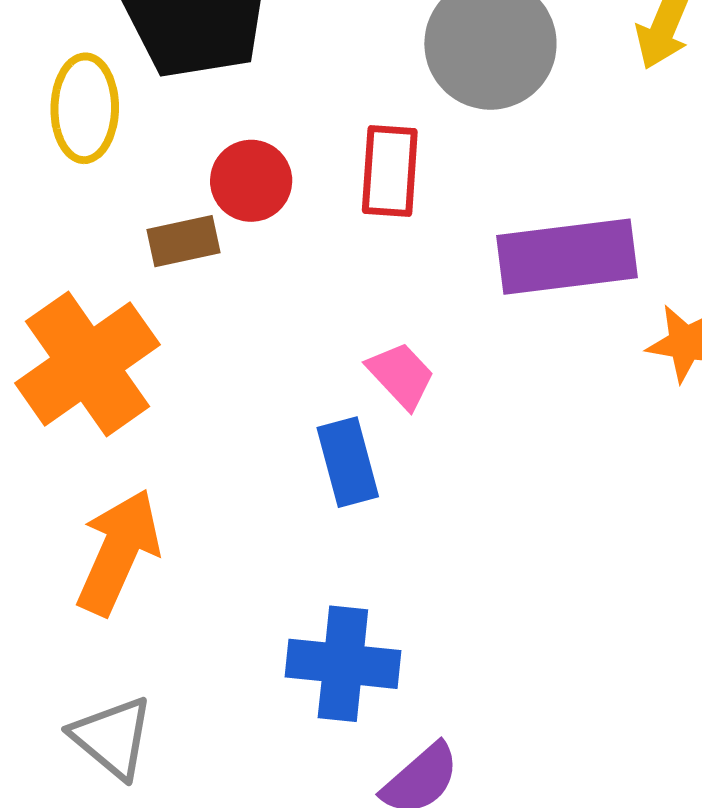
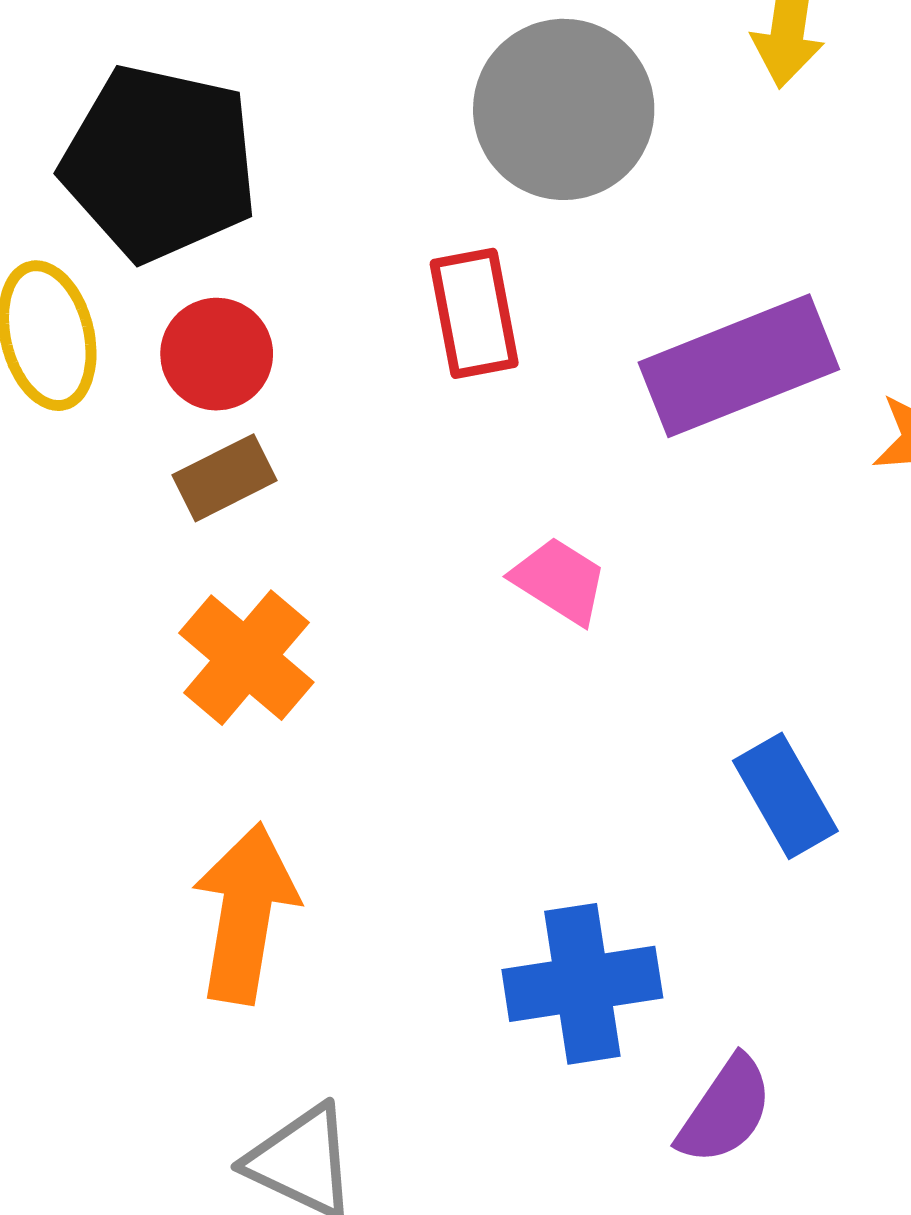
red circle: (251, 181) -> (217, 354), moved
orange cross: (87, 364) -> (246, 658), moved, size x0.7
blue rectangle: (348, 462) -> (785, 796), moved

